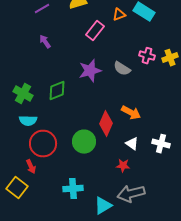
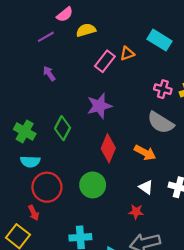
orange triangle: (119, 15) -> (127, 53), moved
gray semicircle: (122, 69) -> (161, 123), moved, size x1.4
green diamond: (57, 91) -> (63, 128), turned -40
red diamond: (106, 124) -> (108, 148), moved

